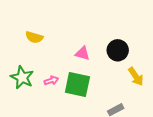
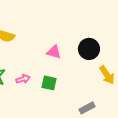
green square: (77, 85) -> (49, 83), size x0.6

